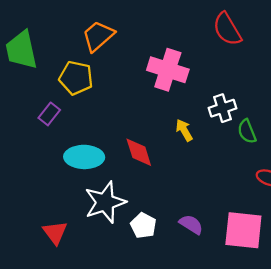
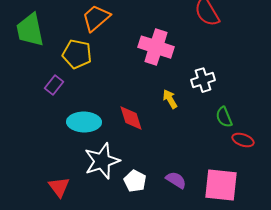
green semicircle: (247, 131) -> (224, 117), moved

